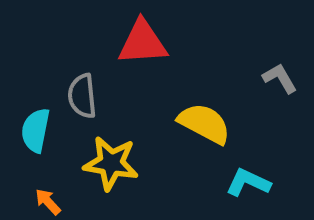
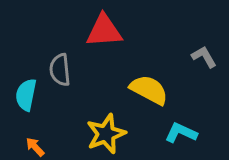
yellow star: (111, 163) -> (106, 134), moved, turned -30

